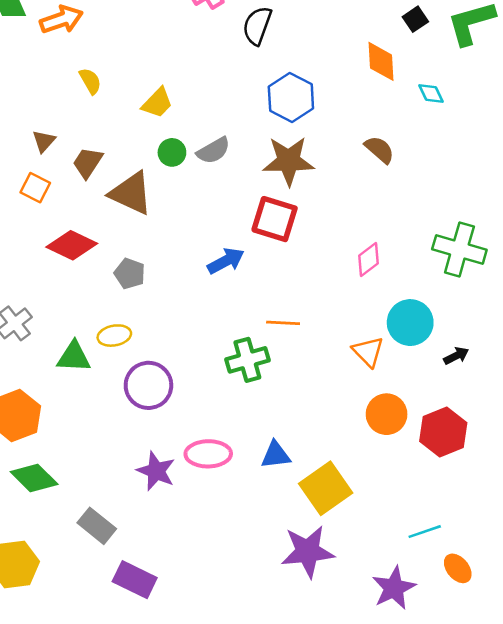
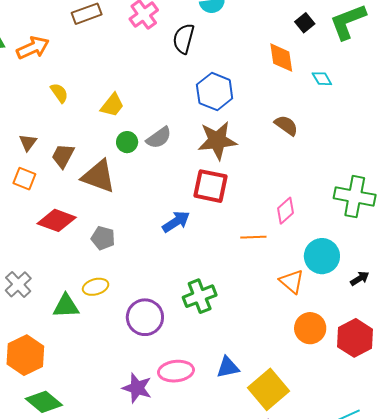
orange line: (283, 323) -> (253, 237), moved
purple circle: (148, 385) -> (145, 317), moved

